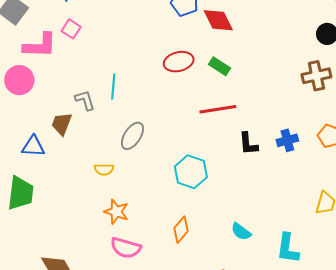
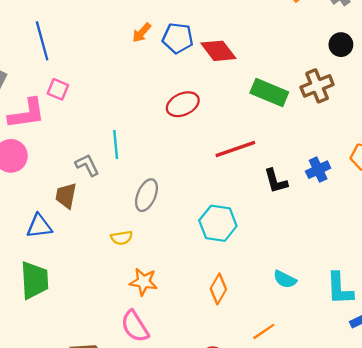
green rectangle: (220, 66) -> (269, 92), moved, size x1.5
brown cross: (316, 76) -> (317, 86), moved
pink semicircle: (126, 248) -> (135, 326), moved, turned 52

